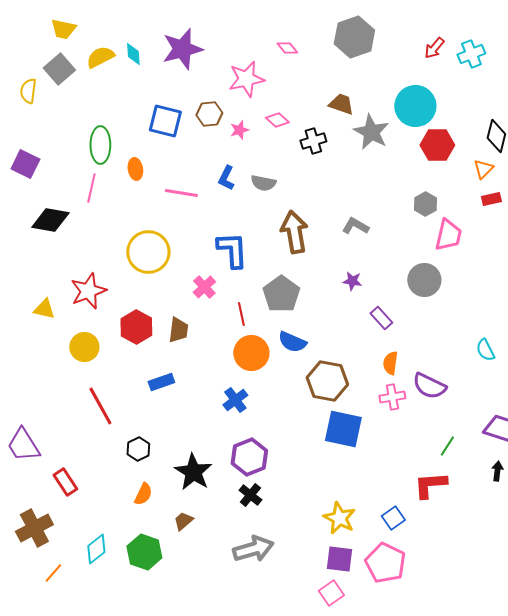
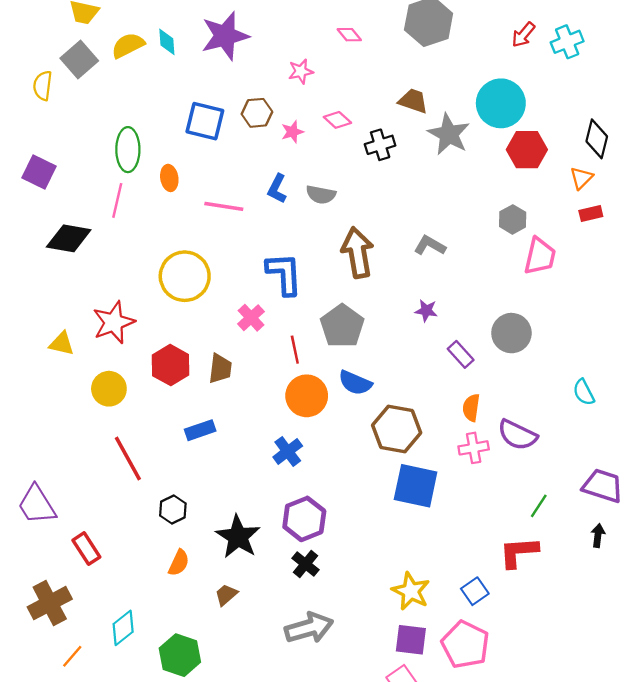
pink star: (246, 79) -> (301, 71), size x0.6
gray circle: (424, 280) -> (511, 333), moved
green hexagon: (144, 552) -> (180, 655), moved

